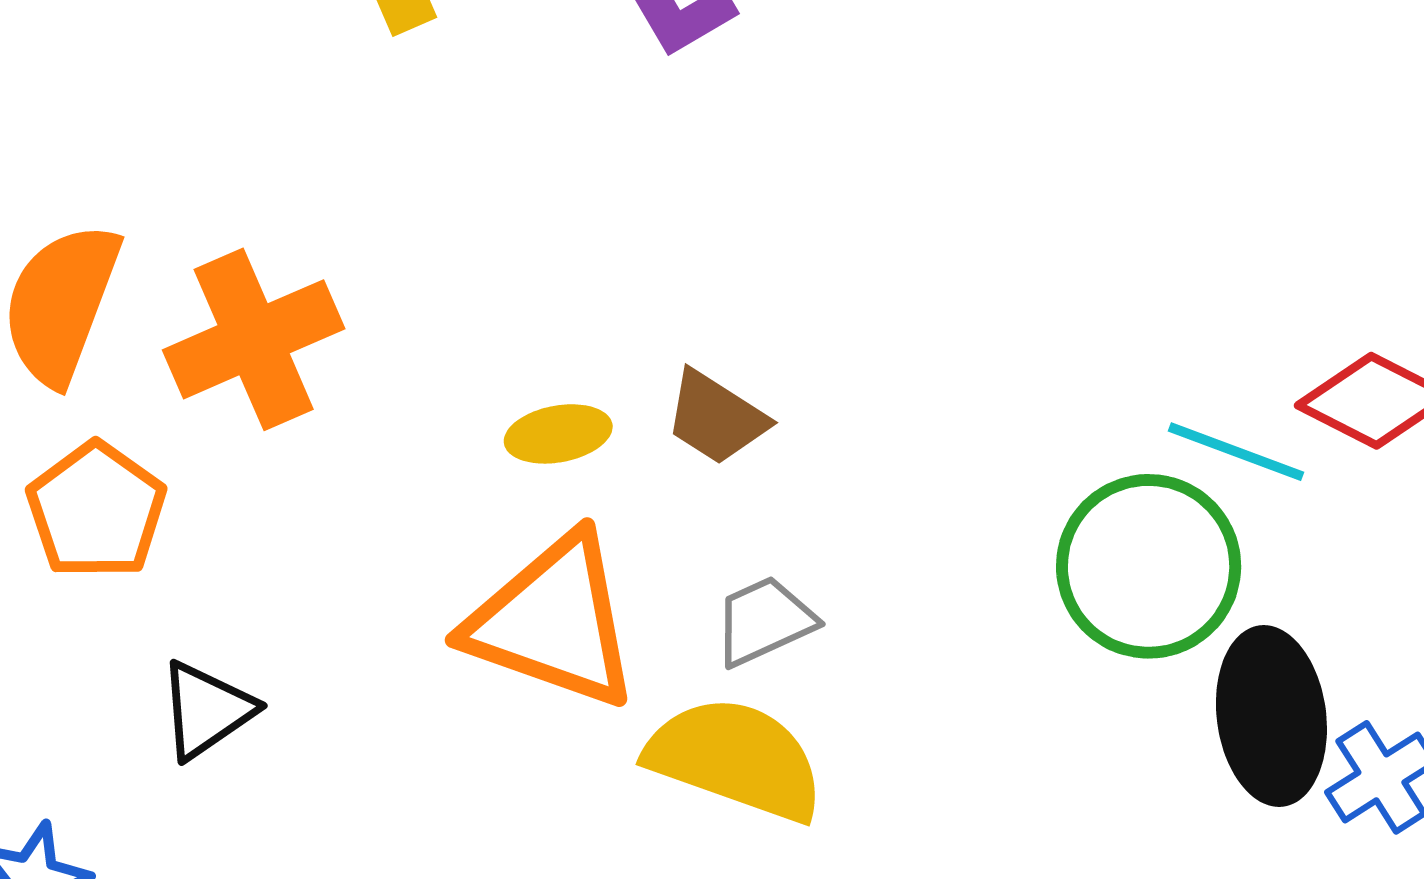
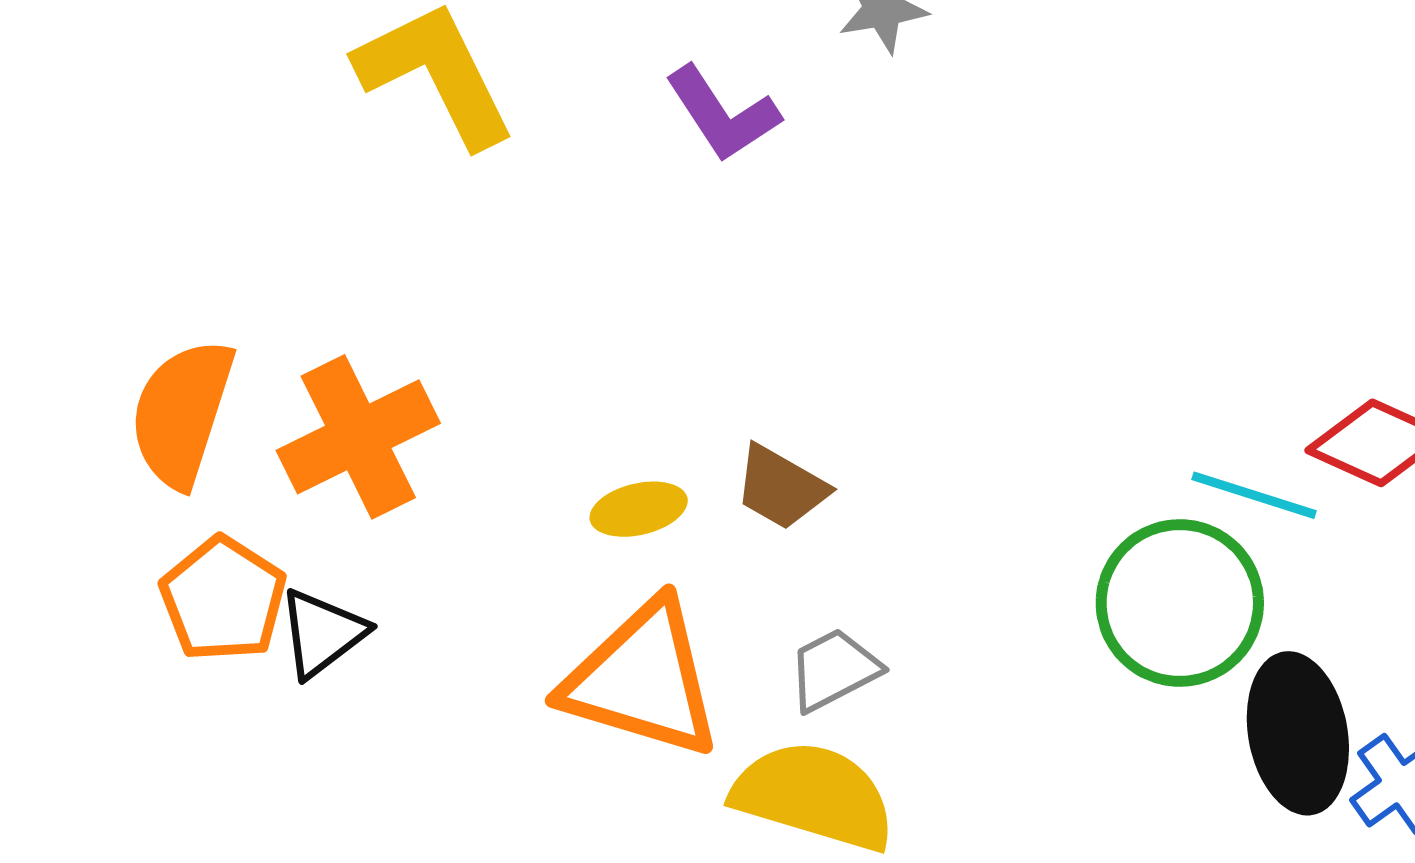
black triangle: (206, 710) -> (322, 633), moved

